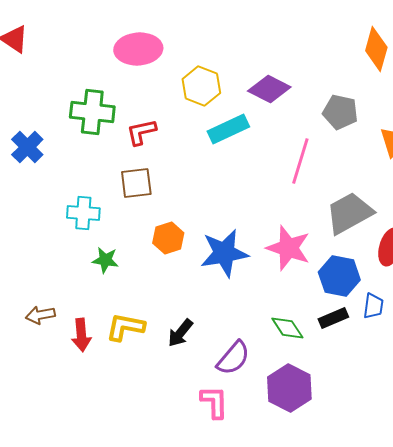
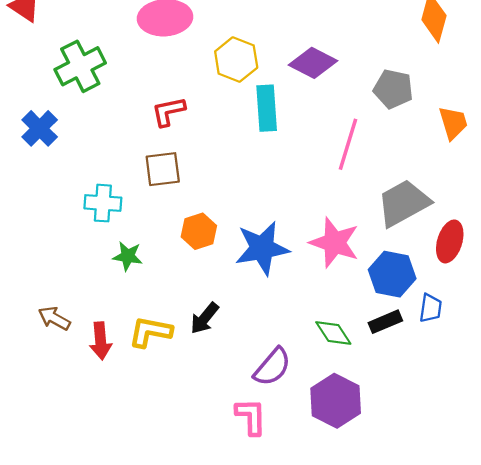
green cross: (92, 112) -> (80, 66), moved, turned -33
cyan rectangle: (228, 129) -> (267, 108), turned -69
brown arrow: (40, 315) -> (54, 318), turned 40
black arrow: (180, 333) -> (205, 318), moved

